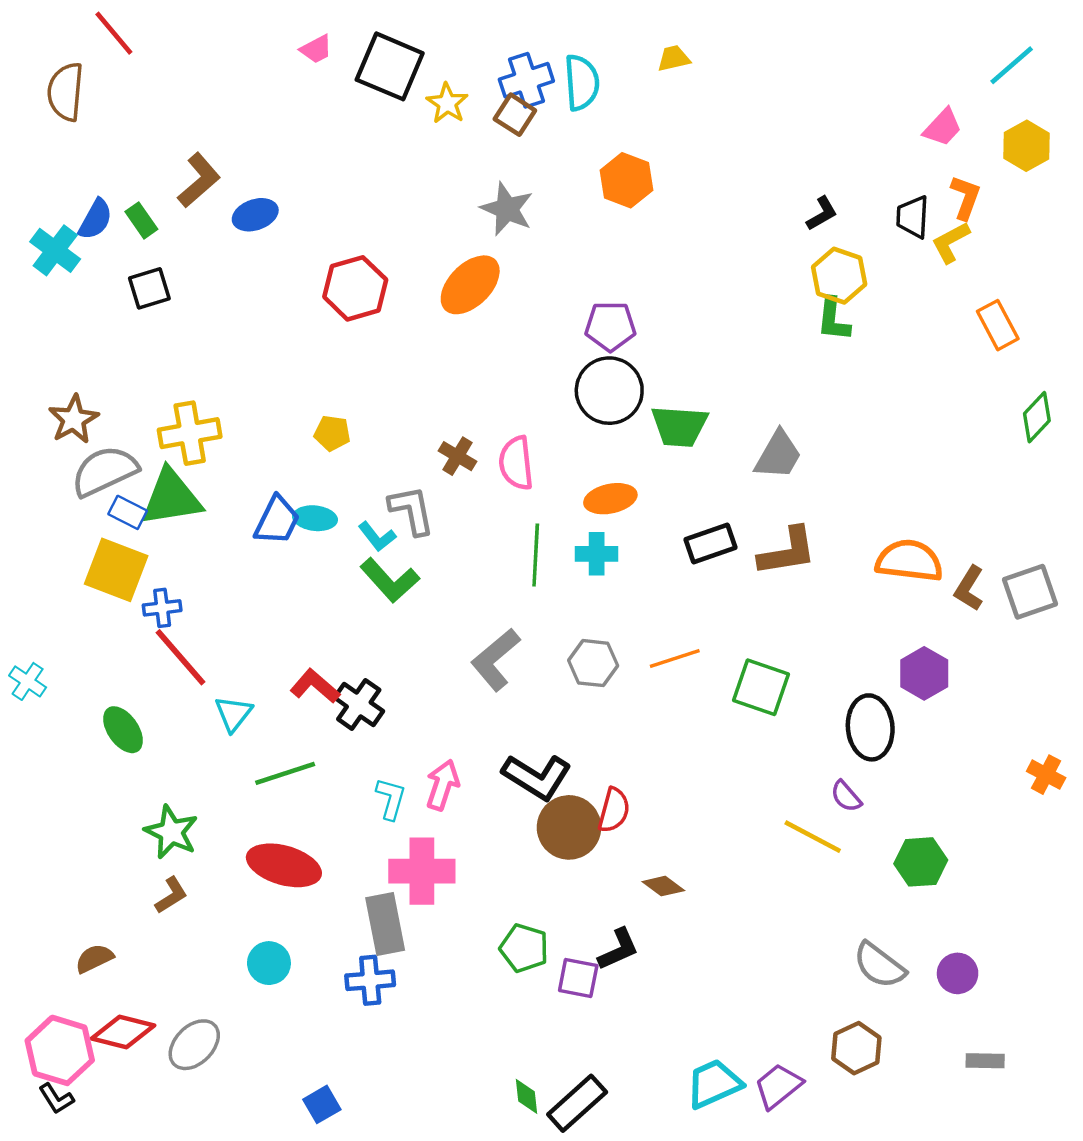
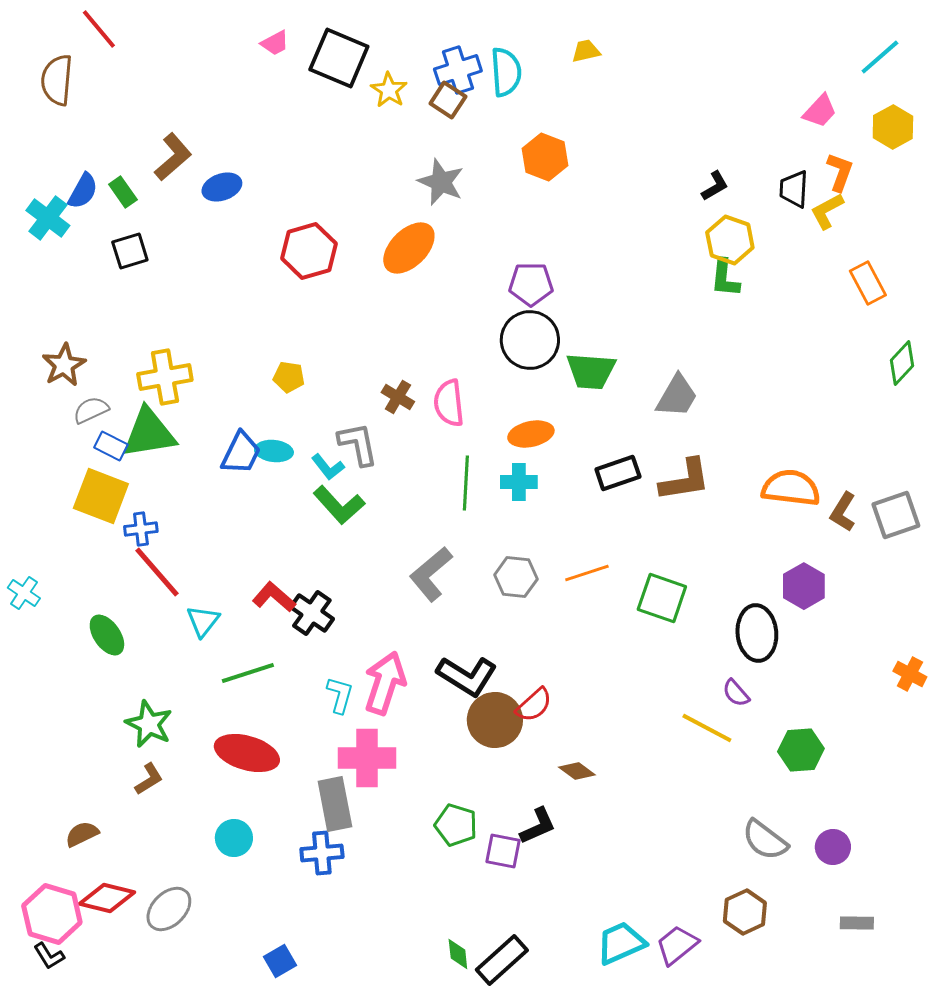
gray semicircle: (105, 471) -> (91, 410), size x0.6
pink arrow: (443, 785) -> (385, 683), size x1.4
red semicircle: (614, 810) -> (534, 705), turned 33

